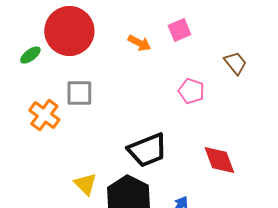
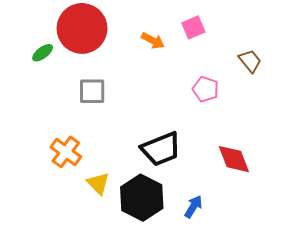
orange cross: (44, 115) -> (66, 152), moved

